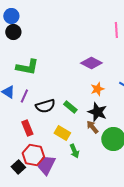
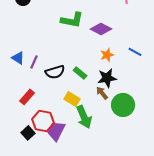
green L-shape: (27, 67) -> (72, 20), moved
black star: (97, 112) -> (107, 78), turned -30
red rectangle: (27, 128) -> (27, 97), moved, turned 63
green arrow: (74, 151) -> (84, 117), size x1.6

